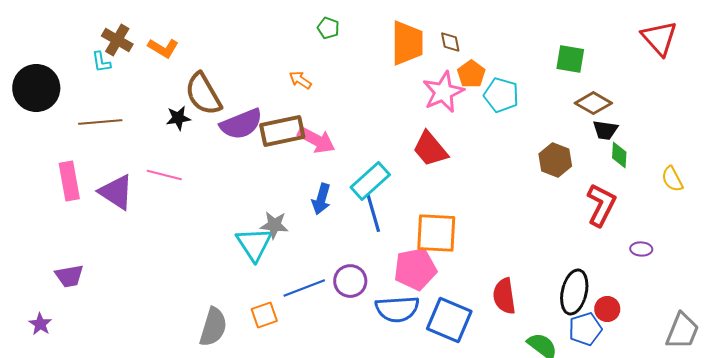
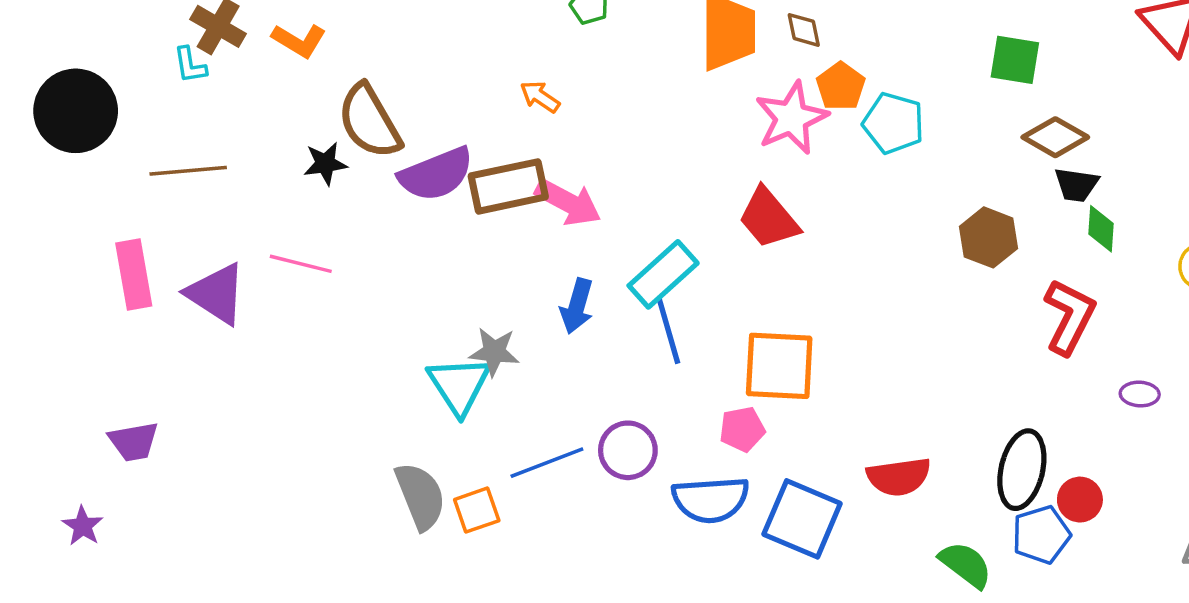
pink pentagon: (415, 269) -> (742, 429), size x0.6
red semicircle: (504, 296) -> (899, 477), turned -90
gray semicircle: (213, 327) -> (420, 496), moved, turned -39

